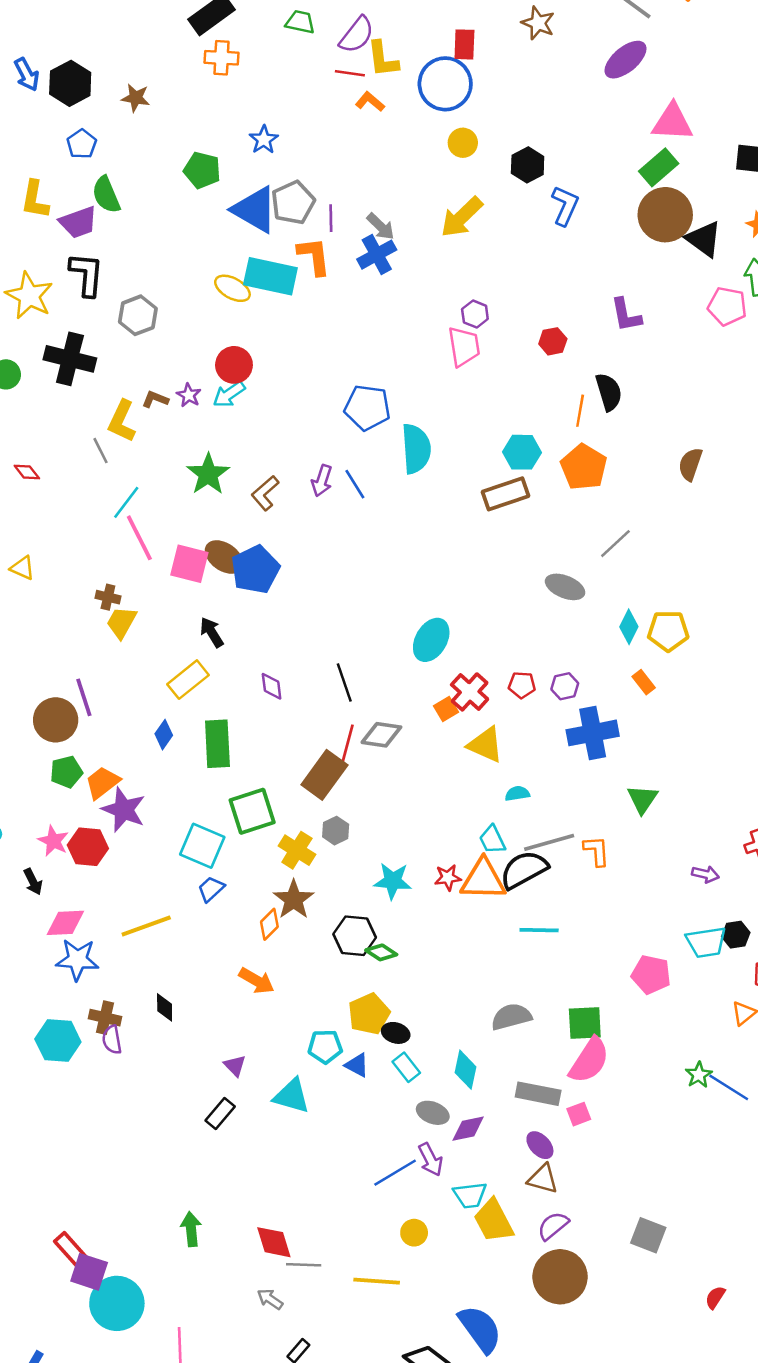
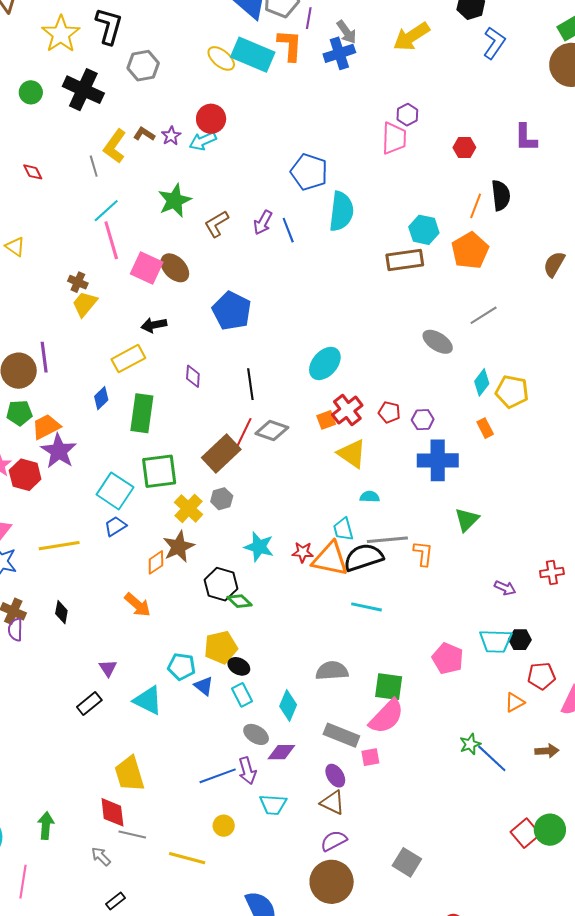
blue pentagon: (255, 569) -> (232, 311), moved, turned -30
black arrow: (212, 632) -> (154, 325), turned -80
yellow trapezoid: (494, 1221) -> (129, 774), moved
green arrow: (191, 1229) -> (46, 826), moved

